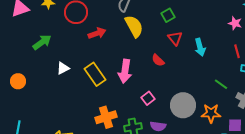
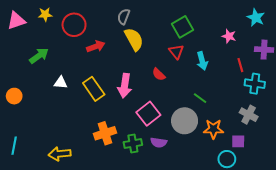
green square: (168, 15) -> (182, 27), moved, size x1.5
pink star: (235, 23) -> (229, 36), moved
white triangle: (63, 68) -> (61, 83), turned 32
green line: (221, 84) -> (200, 98), moved
pink square: (148, 98) -> (148, 114), size x1.6

